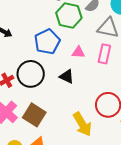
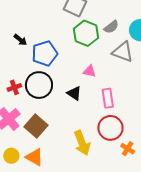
blue pentagon: (47, 42) -> (45, 53), moved
pink rectangle: (104, 54) -> (108, 98), moved, turned -30

